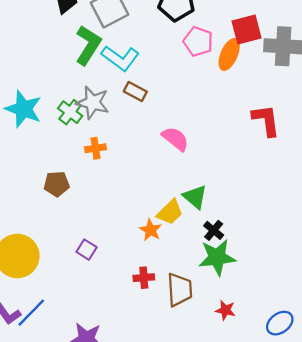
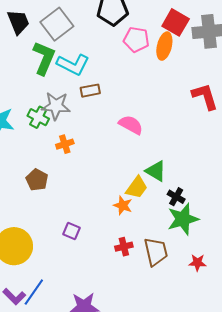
red square: (247, 30) -> (176, 22), turned -36
brown rectangle: (135, 91) -> (90, 91), turned -30
brown pentagon: (57, 184) -> (37, 180), turned -30

